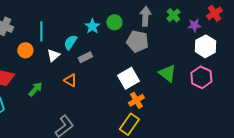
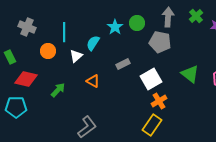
gray rectangle: (85, 57) -> (123, 64), moved

